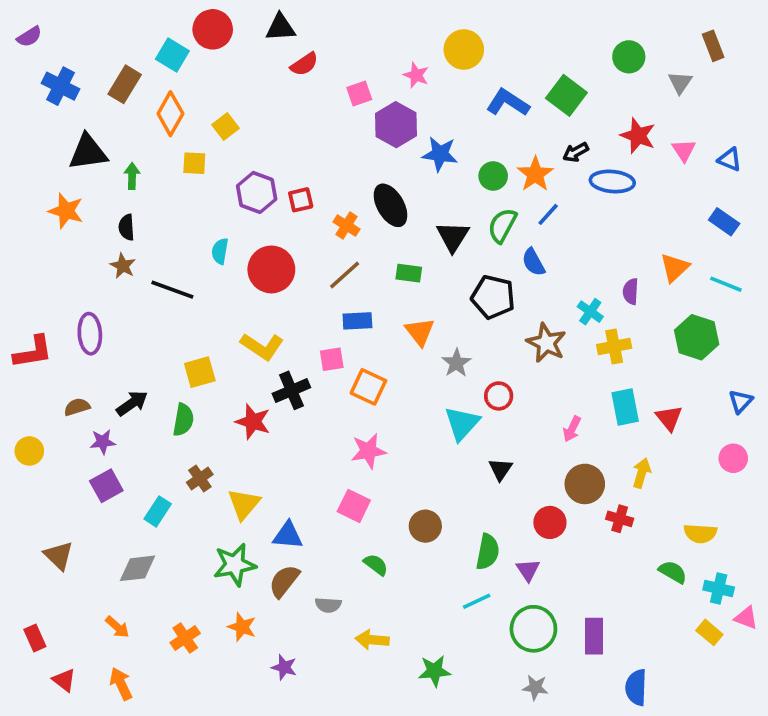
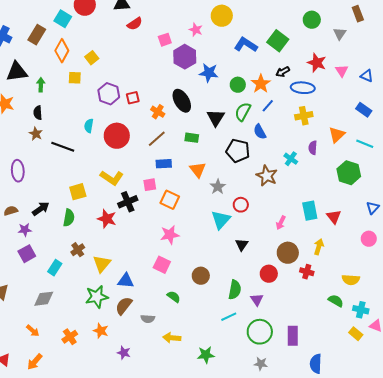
yellow cross: (614, 346) -> (304, 116), moved
orange arrow: (121, 684) -> (35, 362), turned -114

